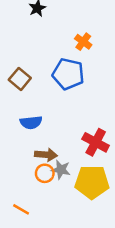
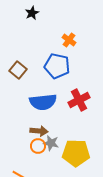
blue semicircle: (31, 122) -> (43, 102), moved, size x1.5
red cross: (96, 142) -> (79, 100), moved, turned 35

